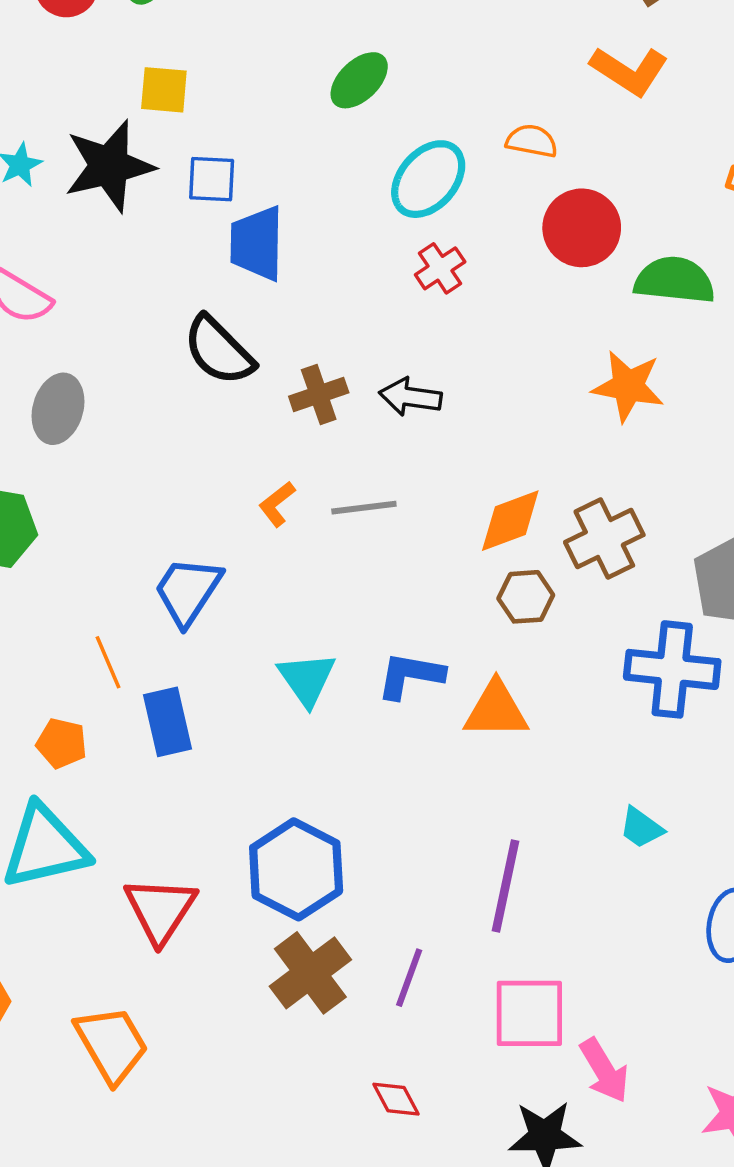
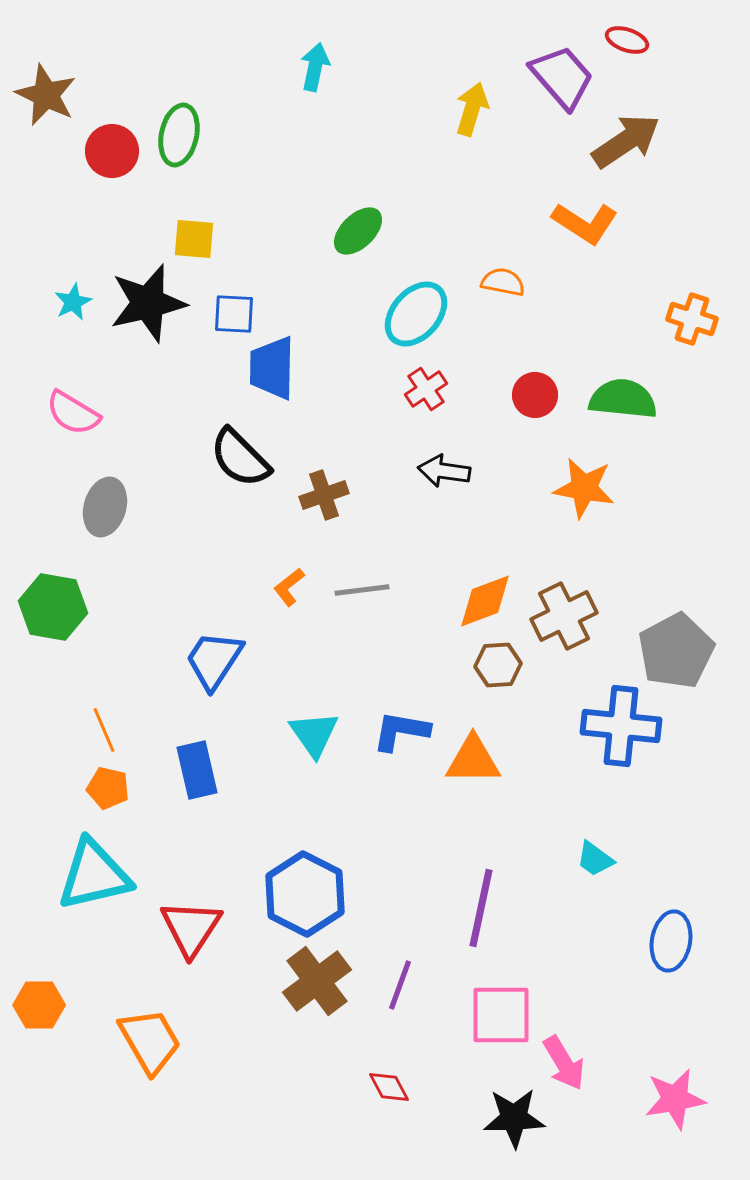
red circle: (582, 228) -> (535, 395), moved, size x0.7
black arrow: (410, 397) -> (444, 471), moved
orange line: (108, 662) -> (104, 730), moved

